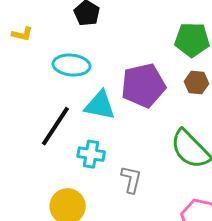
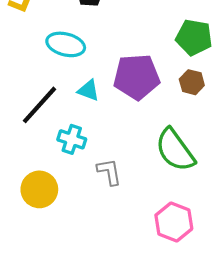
cyan triangle: (100, 105) -> (89, 90), size x0.7
gray L-shape: (131, 179) -> (109, 172), turned -32

